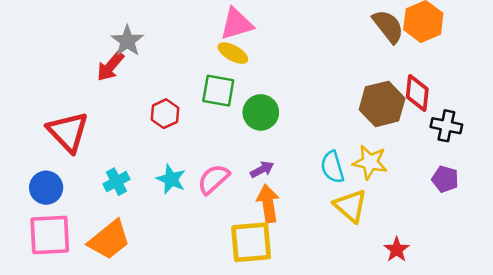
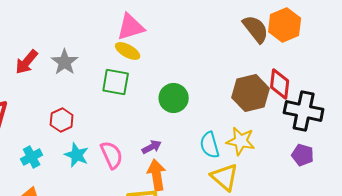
gray star: (127, 41) -> (65, 62), moved
green circle: (261, 112) -> (174, 98), moved
red hexagon: (165, 114) -> (62, 120), moved
black cross: (446, 126) -> (304, 111), size x1.5
pink semicircle: (213, 179) -> (112, 155), turned 108

